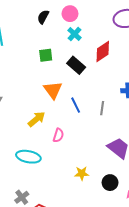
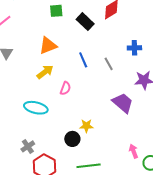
orange triangle: (53, 90) -> (48, 46), moved, turned 42
gray line: (102, 108) -> (109, 64), turned -40
black circle: (110, 183) -> (72, 139), moved

